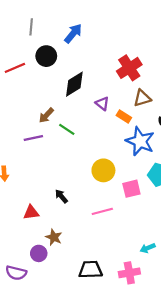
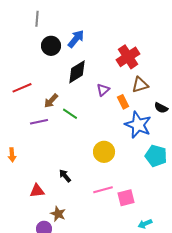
blue arrow: (73, 33) -> (76, 39), moved
red line: (15, 68) -> (22, 88), moved
purple triangle: (102, 104) -> (103, 90), turned 40
orange rectangle: (124, 116) -> (123, 102), turned 32
pink square: (131, 189) -> (126, 198), moved

